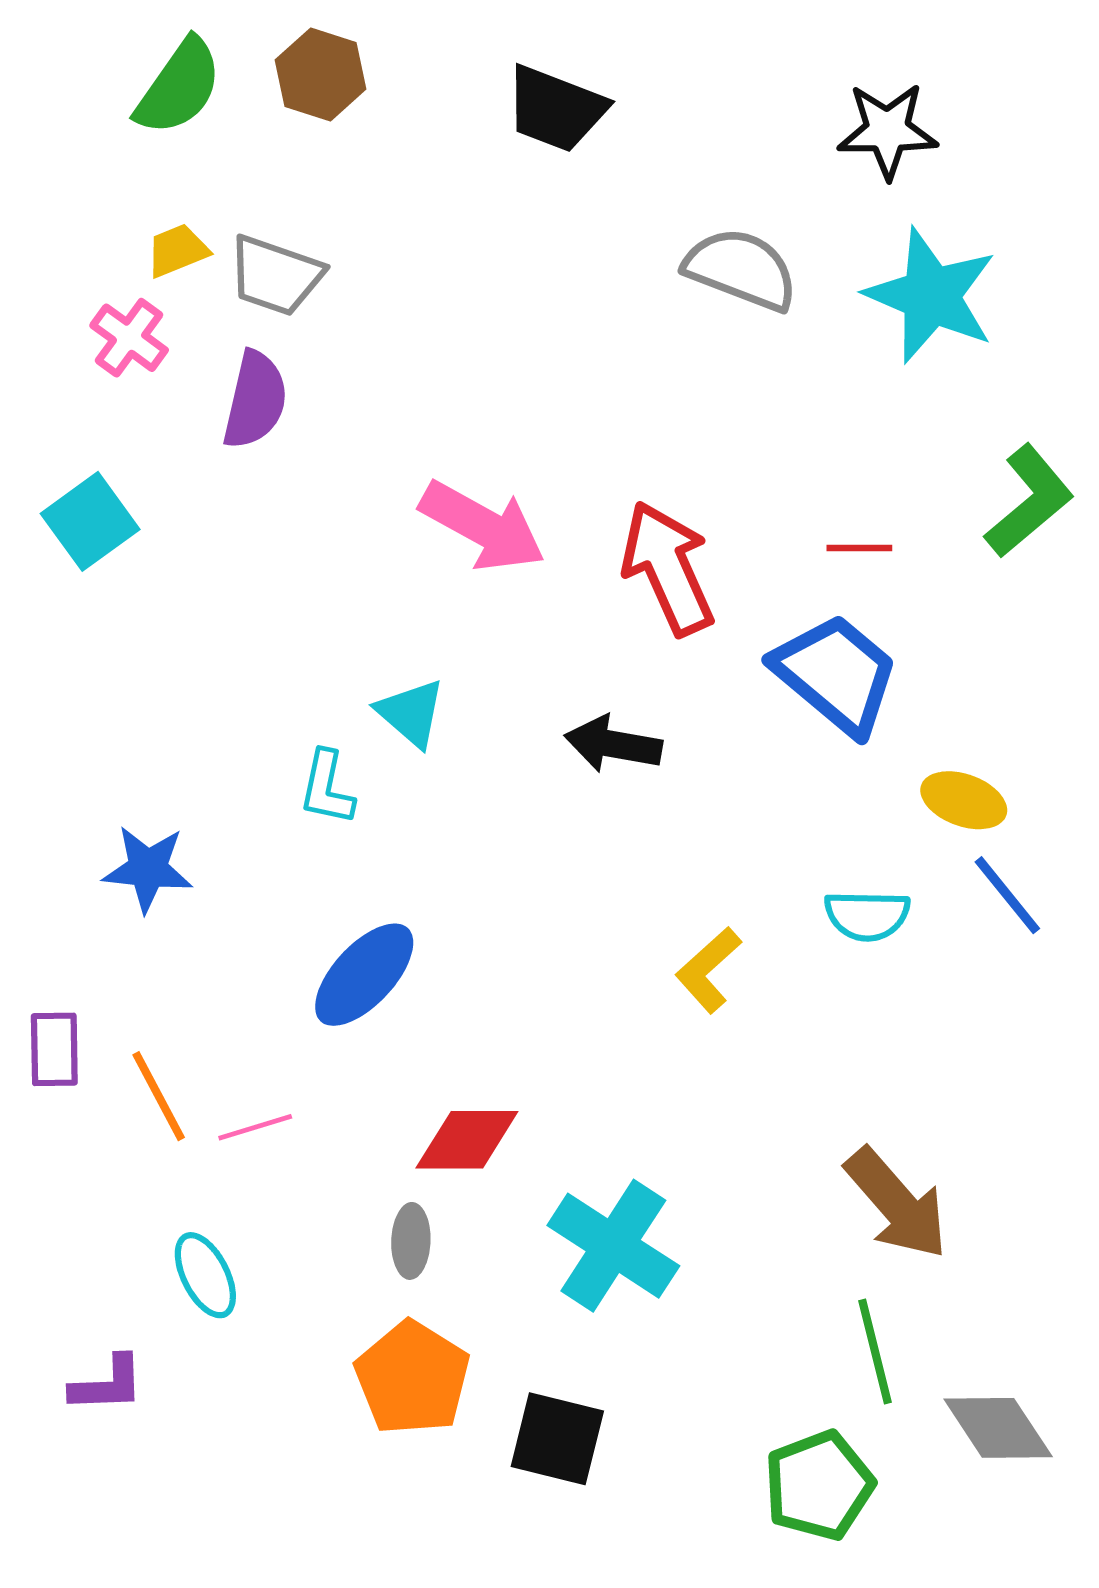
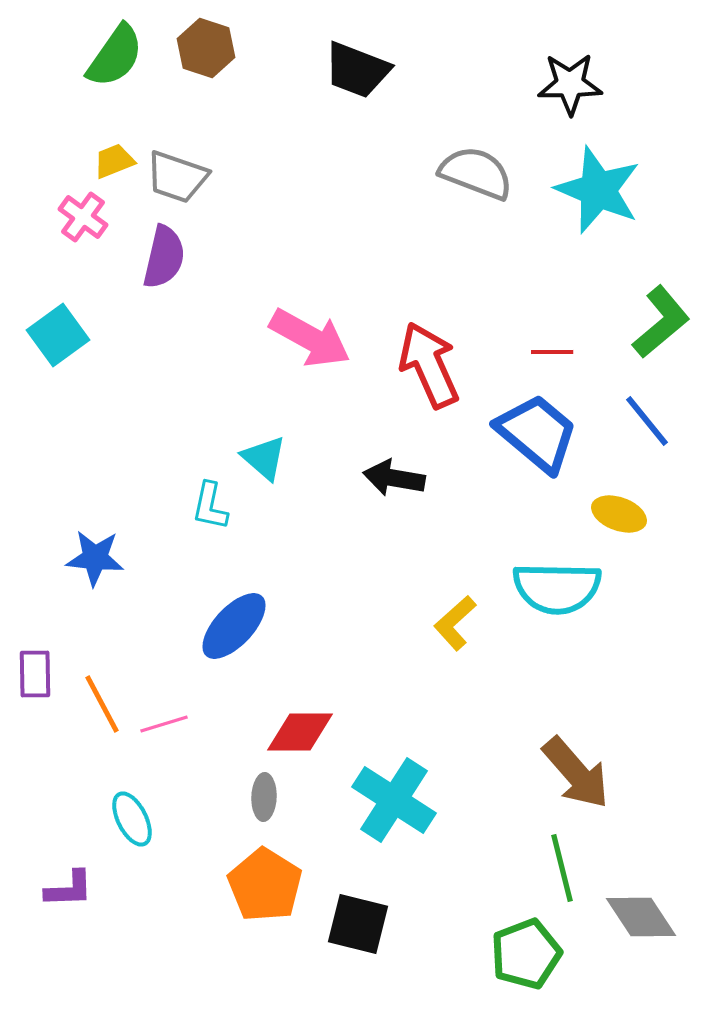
blue line: (1007, 895) -> (647, 421), moved
cyan semicircle: (867, 915) -> (557, 588), size x1.6

